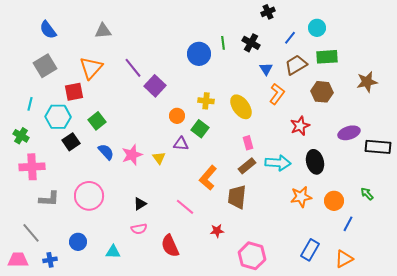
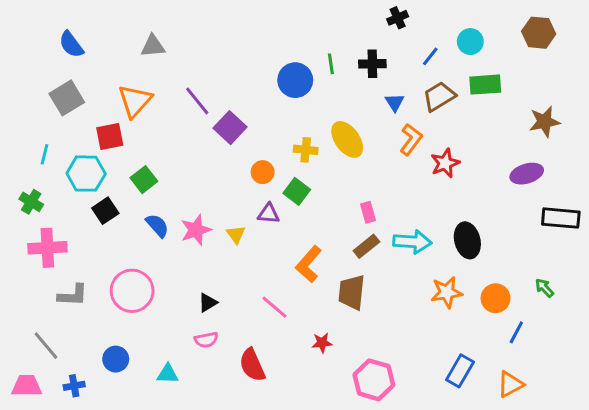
black cross: (251, 43) -> (372, 64), turned -30
brown hexagon: (322, 92) -> (539, 33), moved
yellow ellipse: (241, 107) -> (347, 139), moved
red star: (300, 126) -> (445, 163), moved
purple ellipse: (349, 133) -> (527, 174), moved

